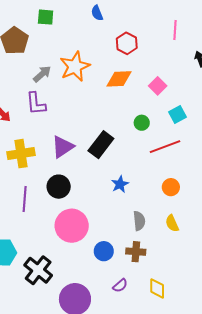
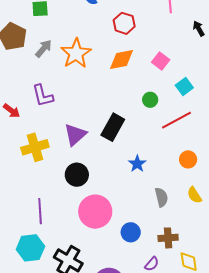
gray arrow: (42, 74) -> (44, 49), moved
purple line: (25, 199) -> (40, 211), moved
brown cross: (136, 252) -> (168, 238), moved

